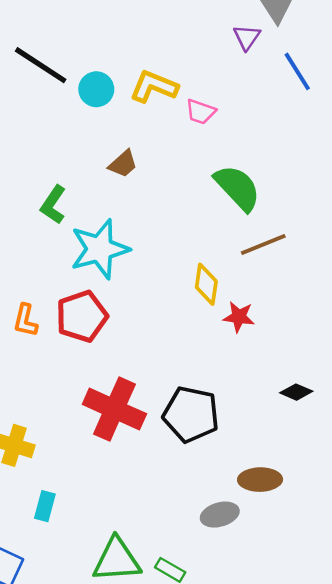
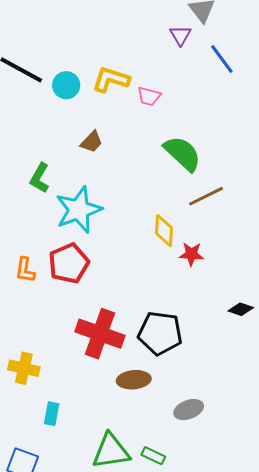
brown ellipse: (260, 480) -> (134, 380), moved

